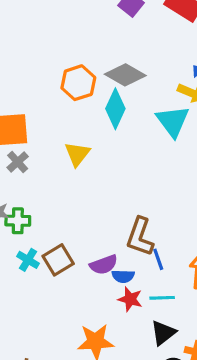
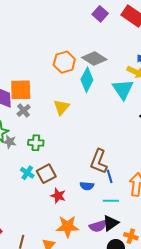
green cross: (18, 221) -> (36, 143), moved
purple semicircle: (104, 265) -> (98, 226), moved
red star: (130, 299) -> (58, 196), moved

